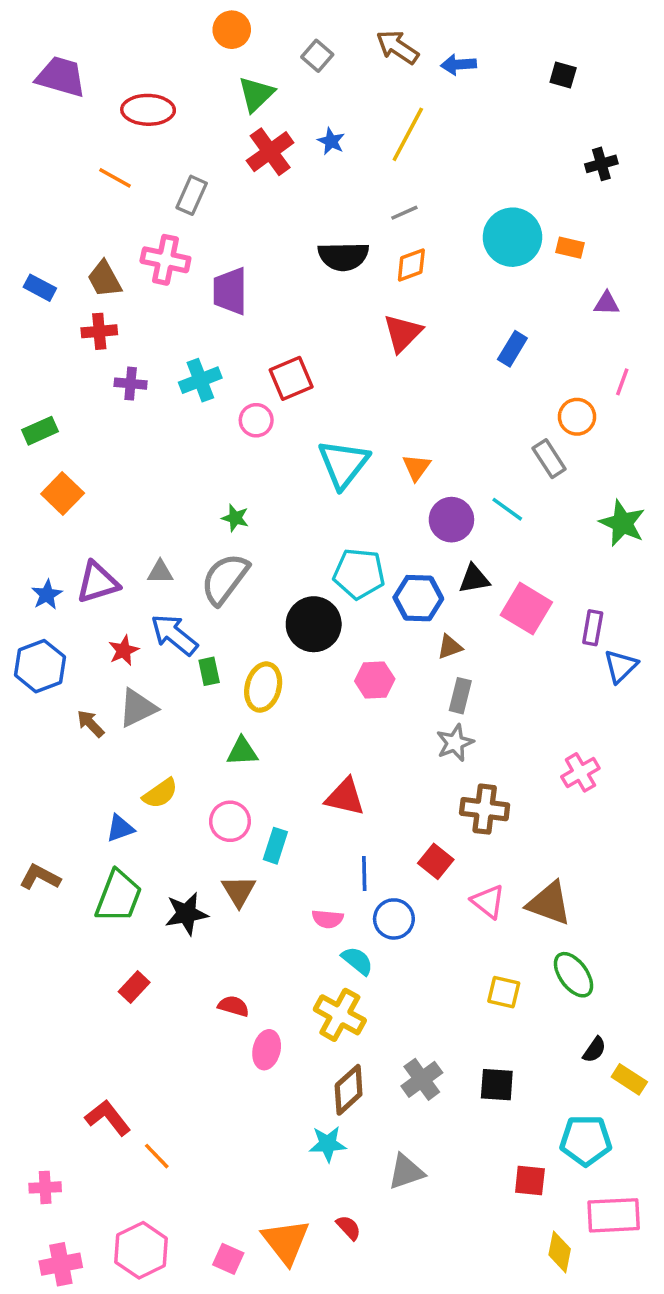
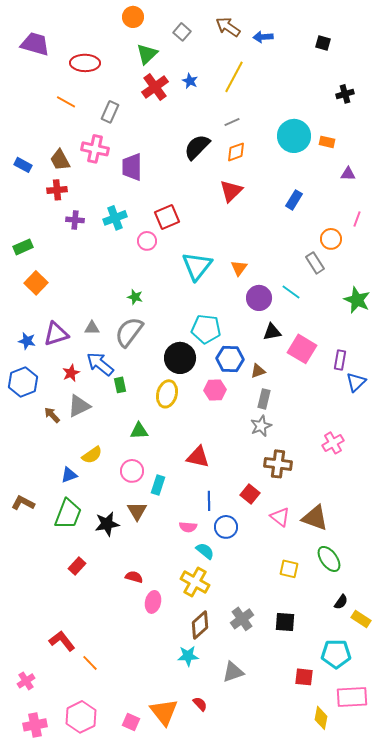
black semicircle: (343, 256) -> (197, 147), turned 136
blue star: (47, 595) -> (27, 341), turned -30
blue hexagon: (418, 598) -> (230, 359), moved
yellow ellipse: (263, 687) -> (167, 394), moved
pink cross: (45, 1187) -> (26, 681), turned -30

